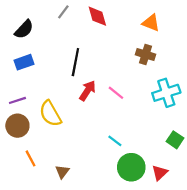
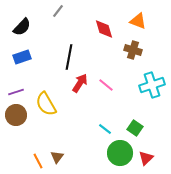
red diamond: (97, 16) -> (104, 29), moved
green square: (175, 140) -> (135, 128), moved
orange line: (31, 158) -> (38, 161), moved

